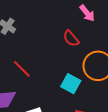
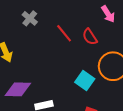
red line: (22, 69) -> (64, 33), moved

